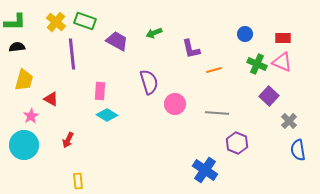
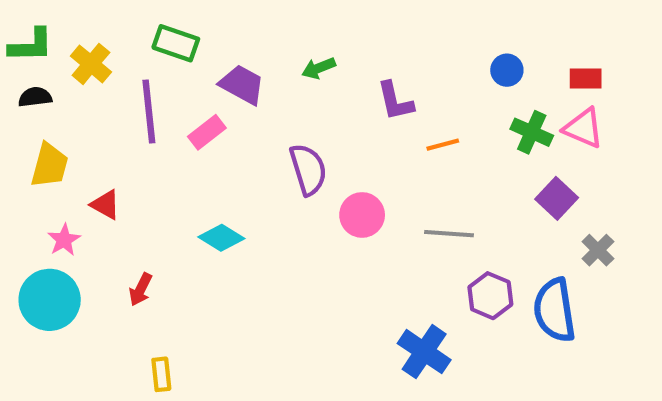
yellow cross: (56, 22) -> (91, 64), moved
pink rectangle: (100, 91) -> (207, 132), moved, turned 48
blue semicircle: (298, 150) -> (554, 310), moved, size x1.4

